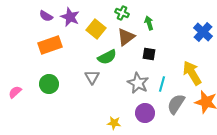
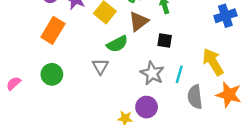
blue cross: (203, 32) -> (225, 16), turned 30
orange rectangle: (50, 45) -> (53, 30), turned -40
gray semicircle: (176, 104) -> (195, 97), turned -40
purple circle: (145, 113) -> (147, 107), moved

